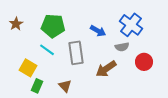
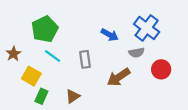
brown star: (16, 24) -> (13, 54), moved
green pentagon: (53, 26) -> (45, 29), moved, turned -30
gray rectangle: (76, 53) -> (85, 59), size x0.7
brown triangle: (65, 86) -> (73, 96), turned 40

